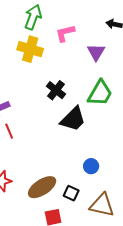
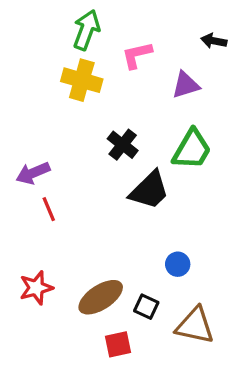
purple triangle: (96, 52) -> (186, 85), turned 42

